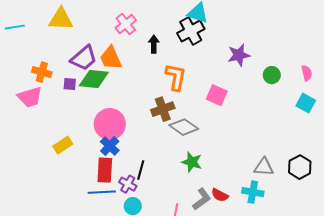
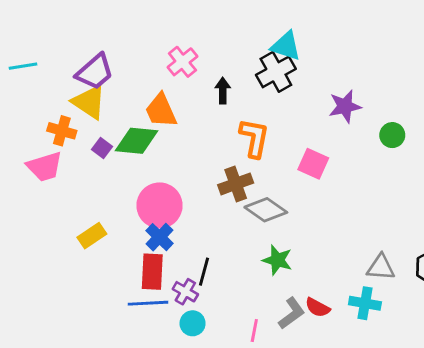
yellow triangle: (61, 19) -> (89, 102), moved, turned 32
purple trapezoid: (84, 58) -> (95, 72), moved
purple square: (70, 84) -> (102, 148), turned 32

